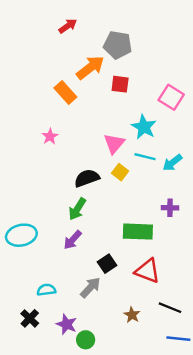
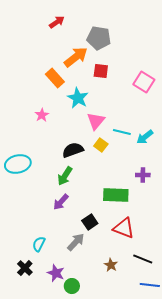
cyan star: (144, 127) -> (78, 98), moved
cyan ellipse: (21, 235) -> (18, 164), moved
cyan semicircle: (46, 290) -> (39, 244), turned -56

